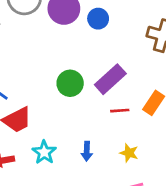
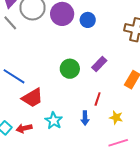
purple rectangle: (110, 79) -> (99, 64), size x0.7
red line: (120, 111) -> (98, 99), moved, turned -64

